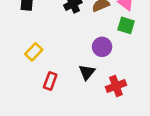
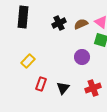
black triangle: (87, 72) -> (63, 88), moved

